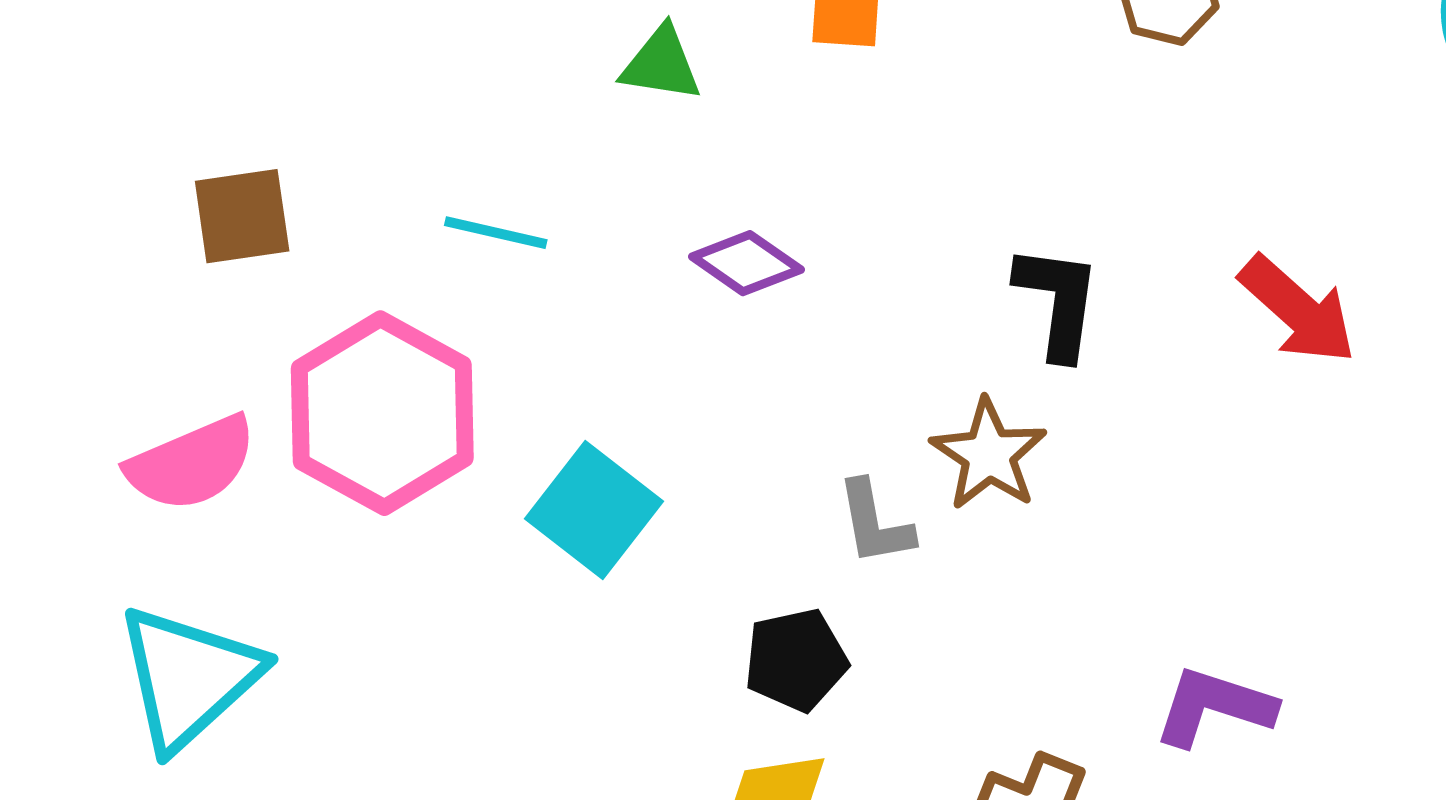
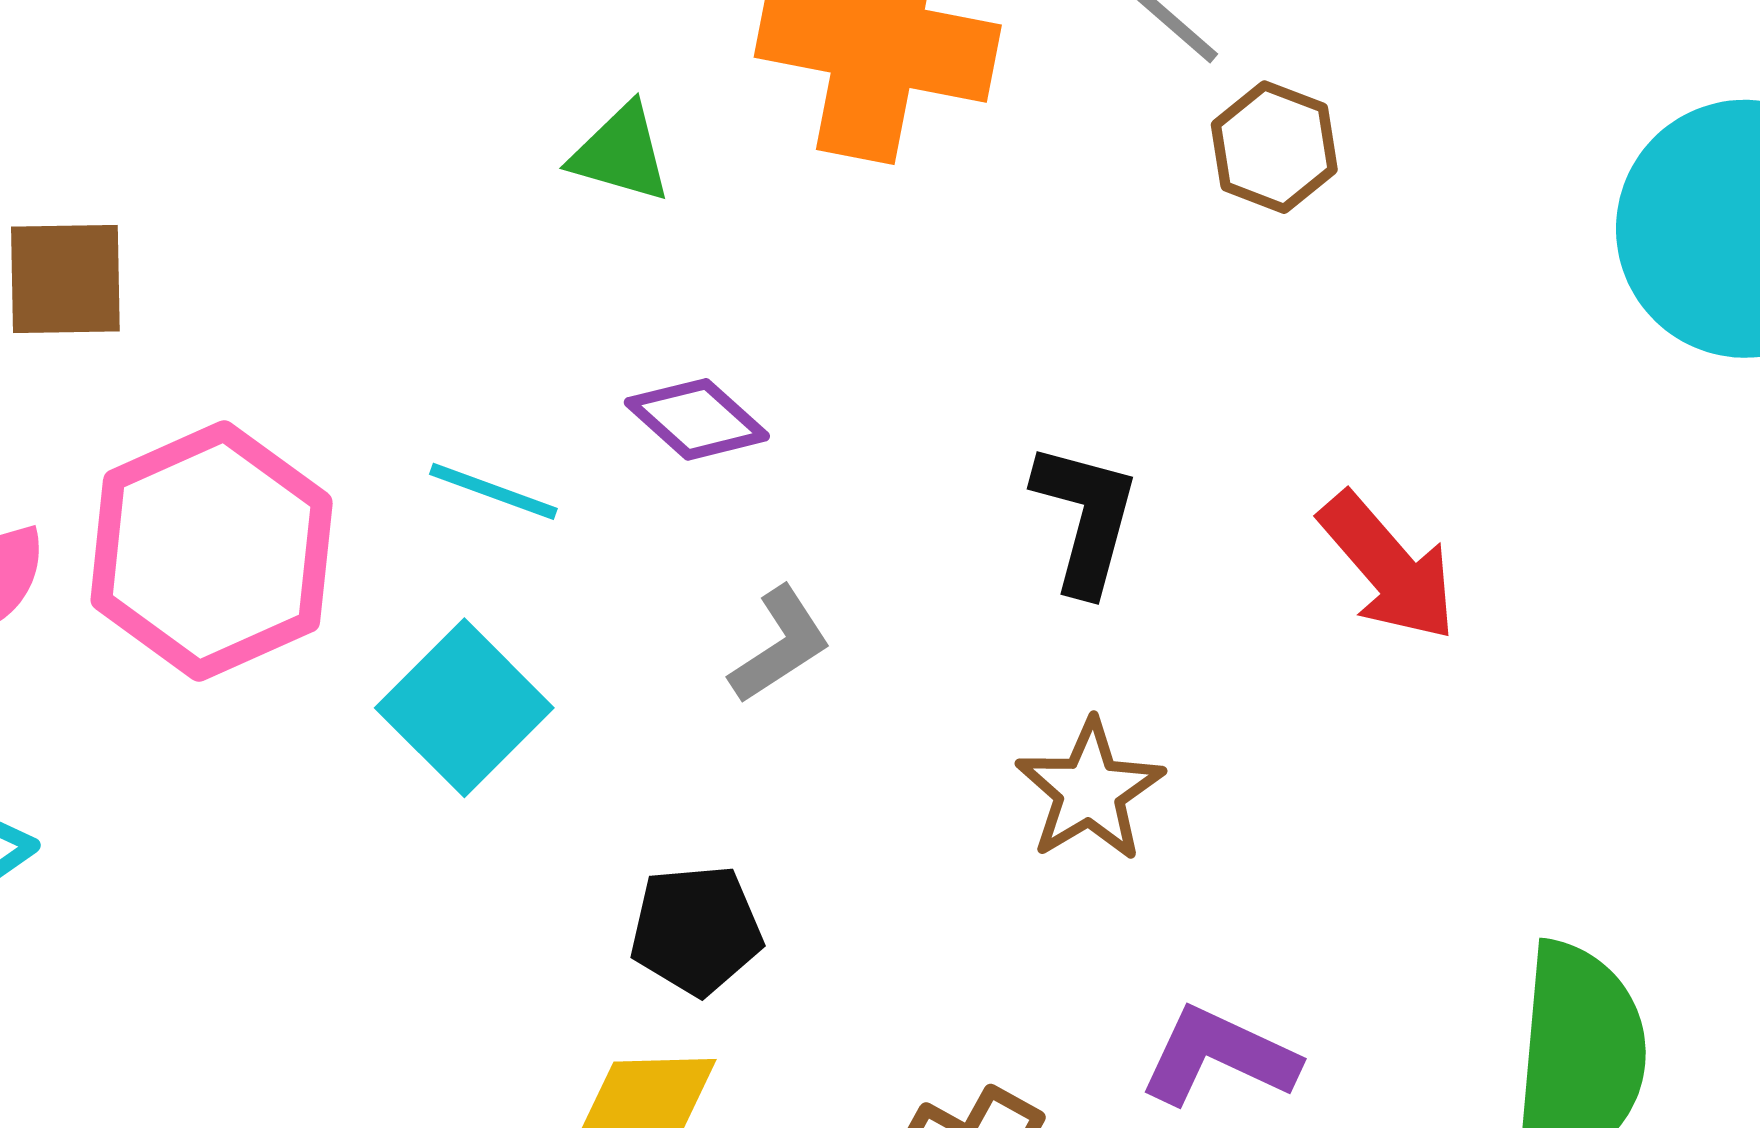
cyan line: (496, 233) -> (493, 491), moved
brown star: (989, 455) -> (1090, 790), moved
gray L-shape: (875, 523) -> (780, 645), moved, turned -120

